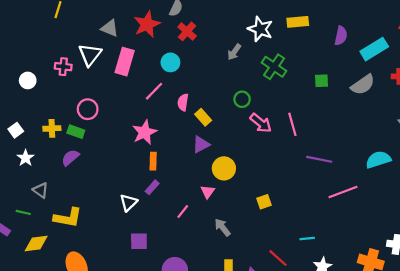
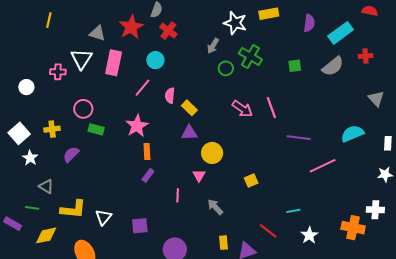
green circle: (242, 99) -> (226, 68), moved
white square: (16, 130) -> (19, 133), size x1.5
green rectangle: (76, 132) -> (96, 129), moved
purple triangle: (201, 145) -> (189, 133), turned 30
white triangle: (129, 203) -> (103, 217), moved
pink line: (183, 211) -> (178, 195), turned -32

